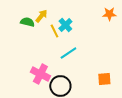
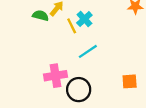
pink cross: (40, 74) -> (56, 76), turned -36

